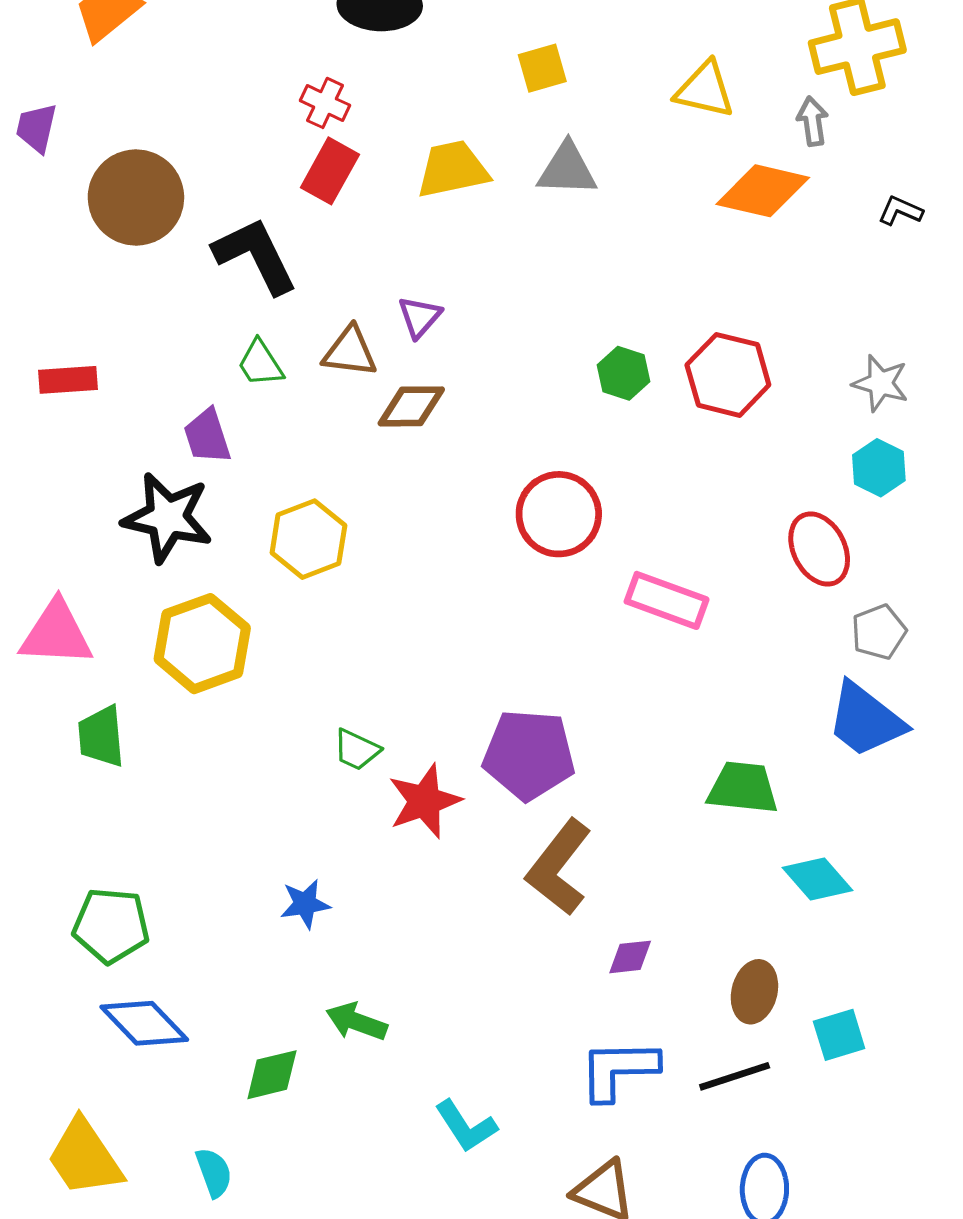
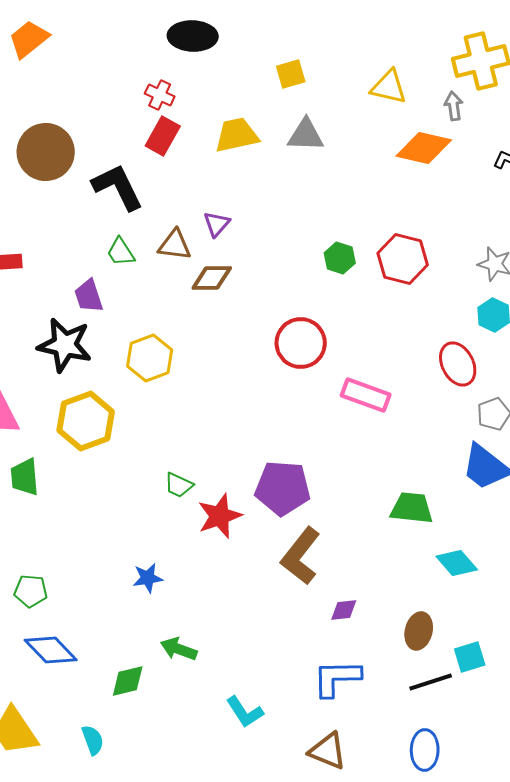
green pentagon: (111, 925) -> (31, 591), size x0.7
black line: (735, 1076) -> (431, 682), moved

